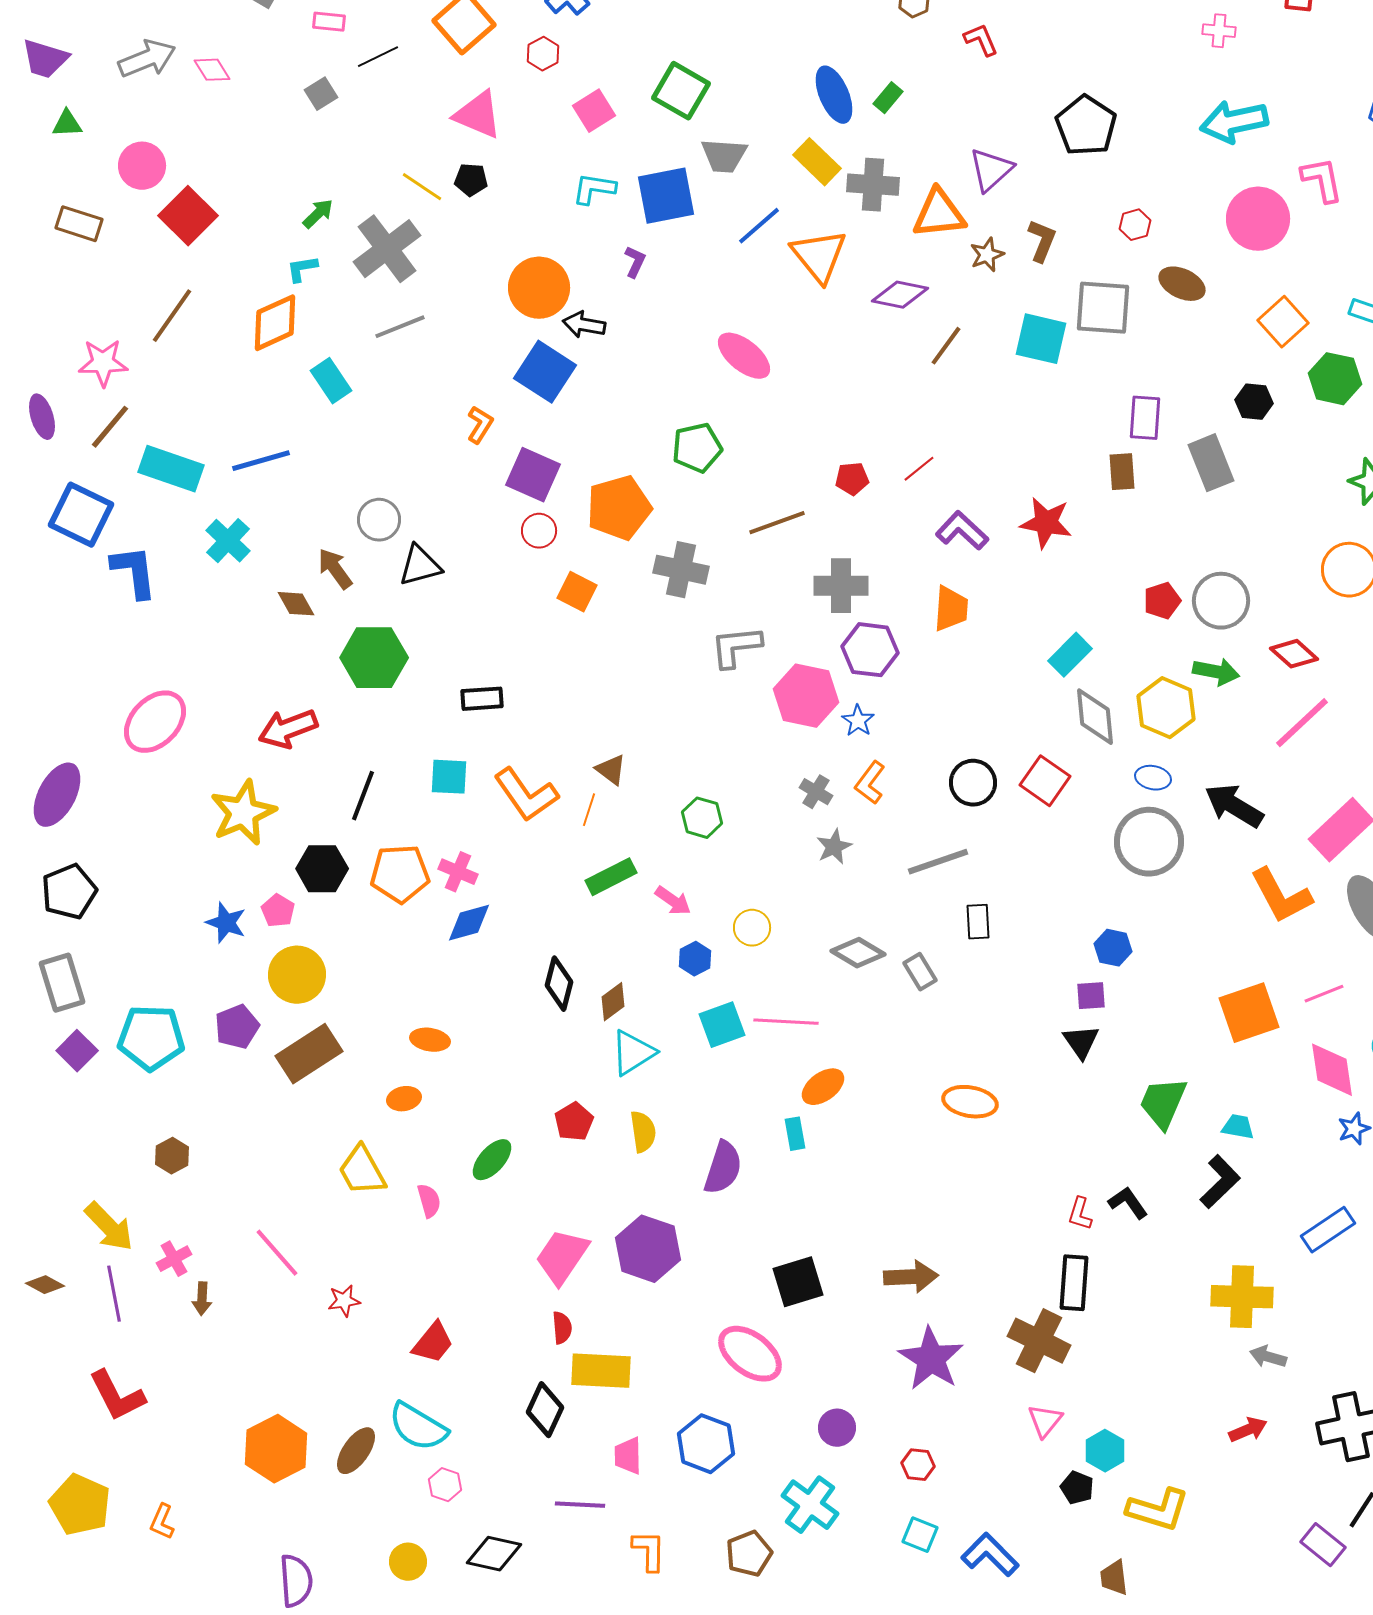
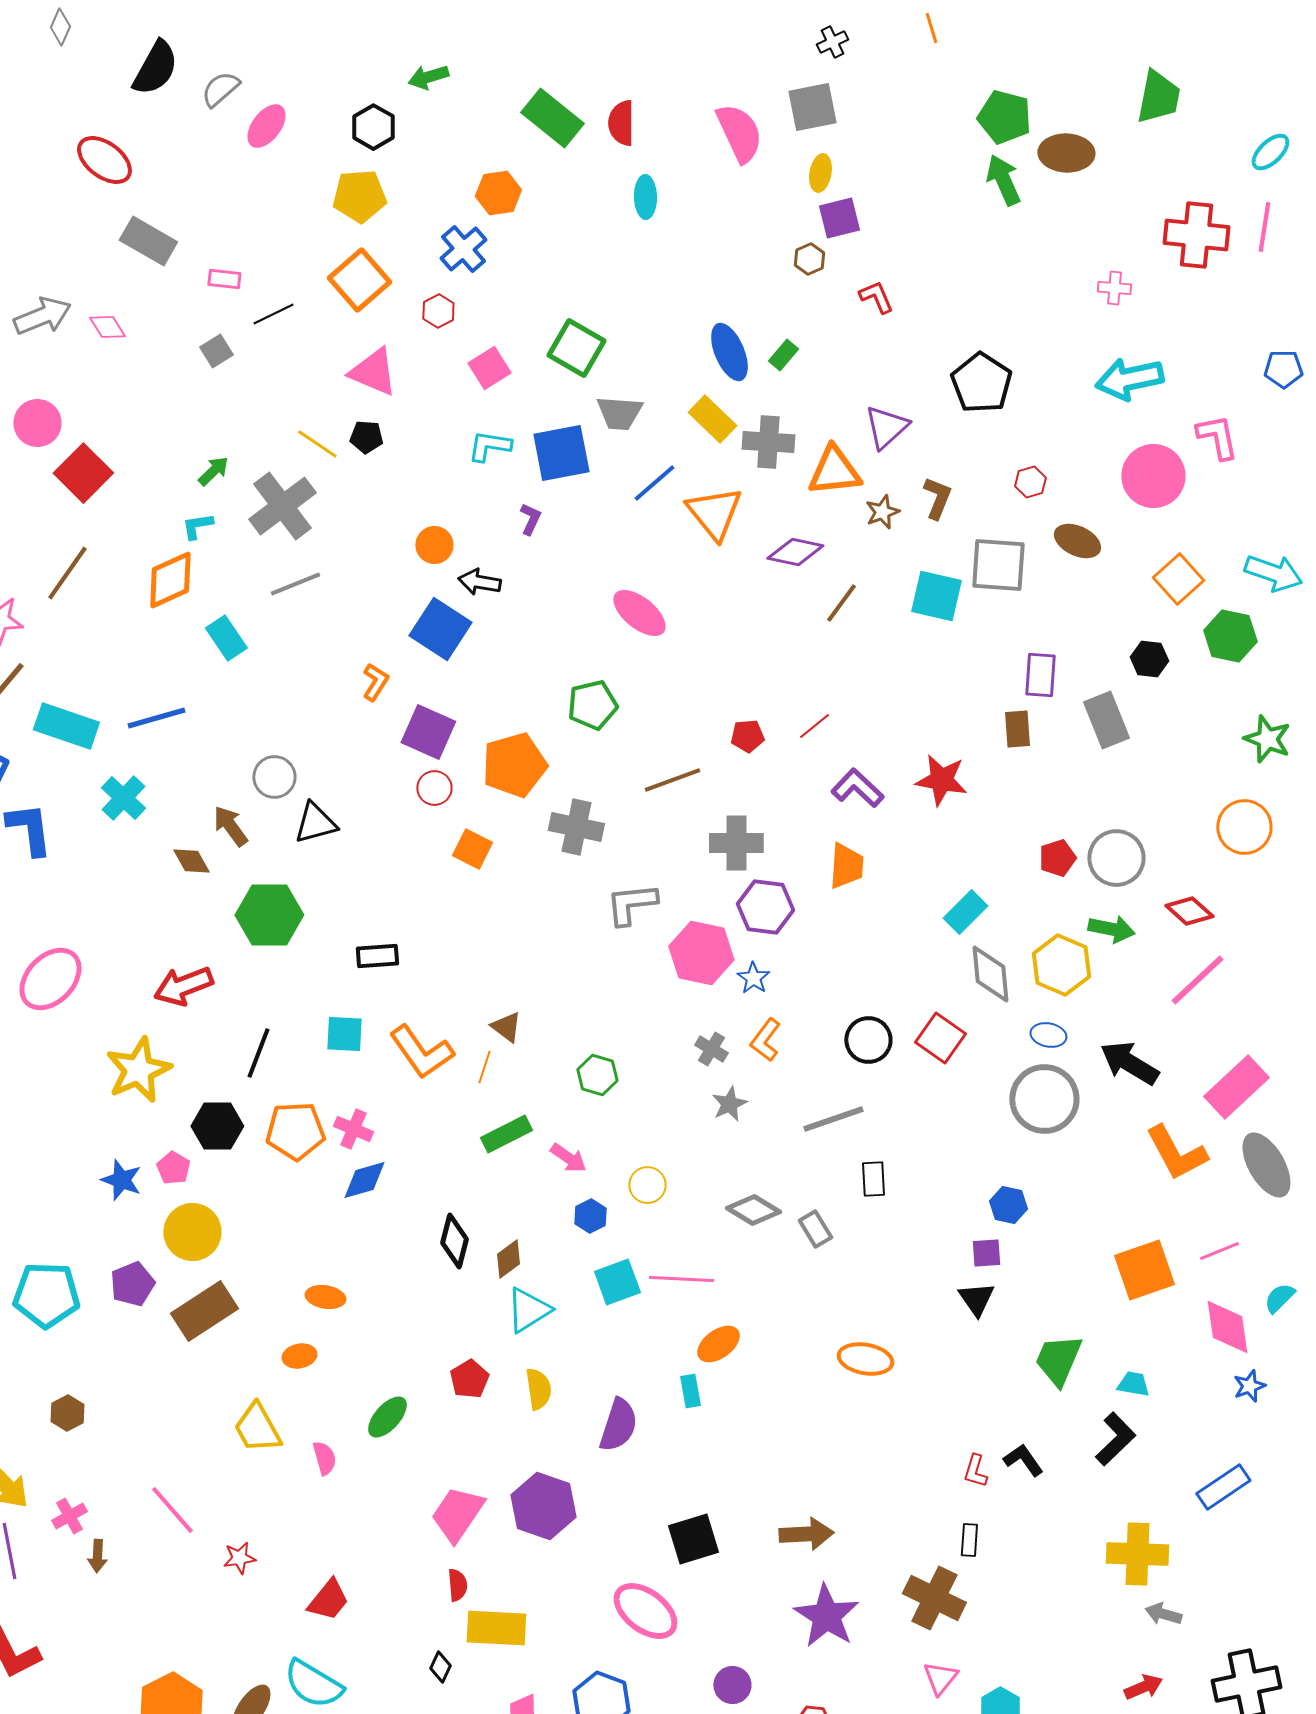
orange circle: (539, 288) -> (434, 545), size x0.6
black rectangle: (1074, 1283) -> (969, 1540), size x0.6
black diamond: (545, 1410) -> (440, 1667), size x0.6

